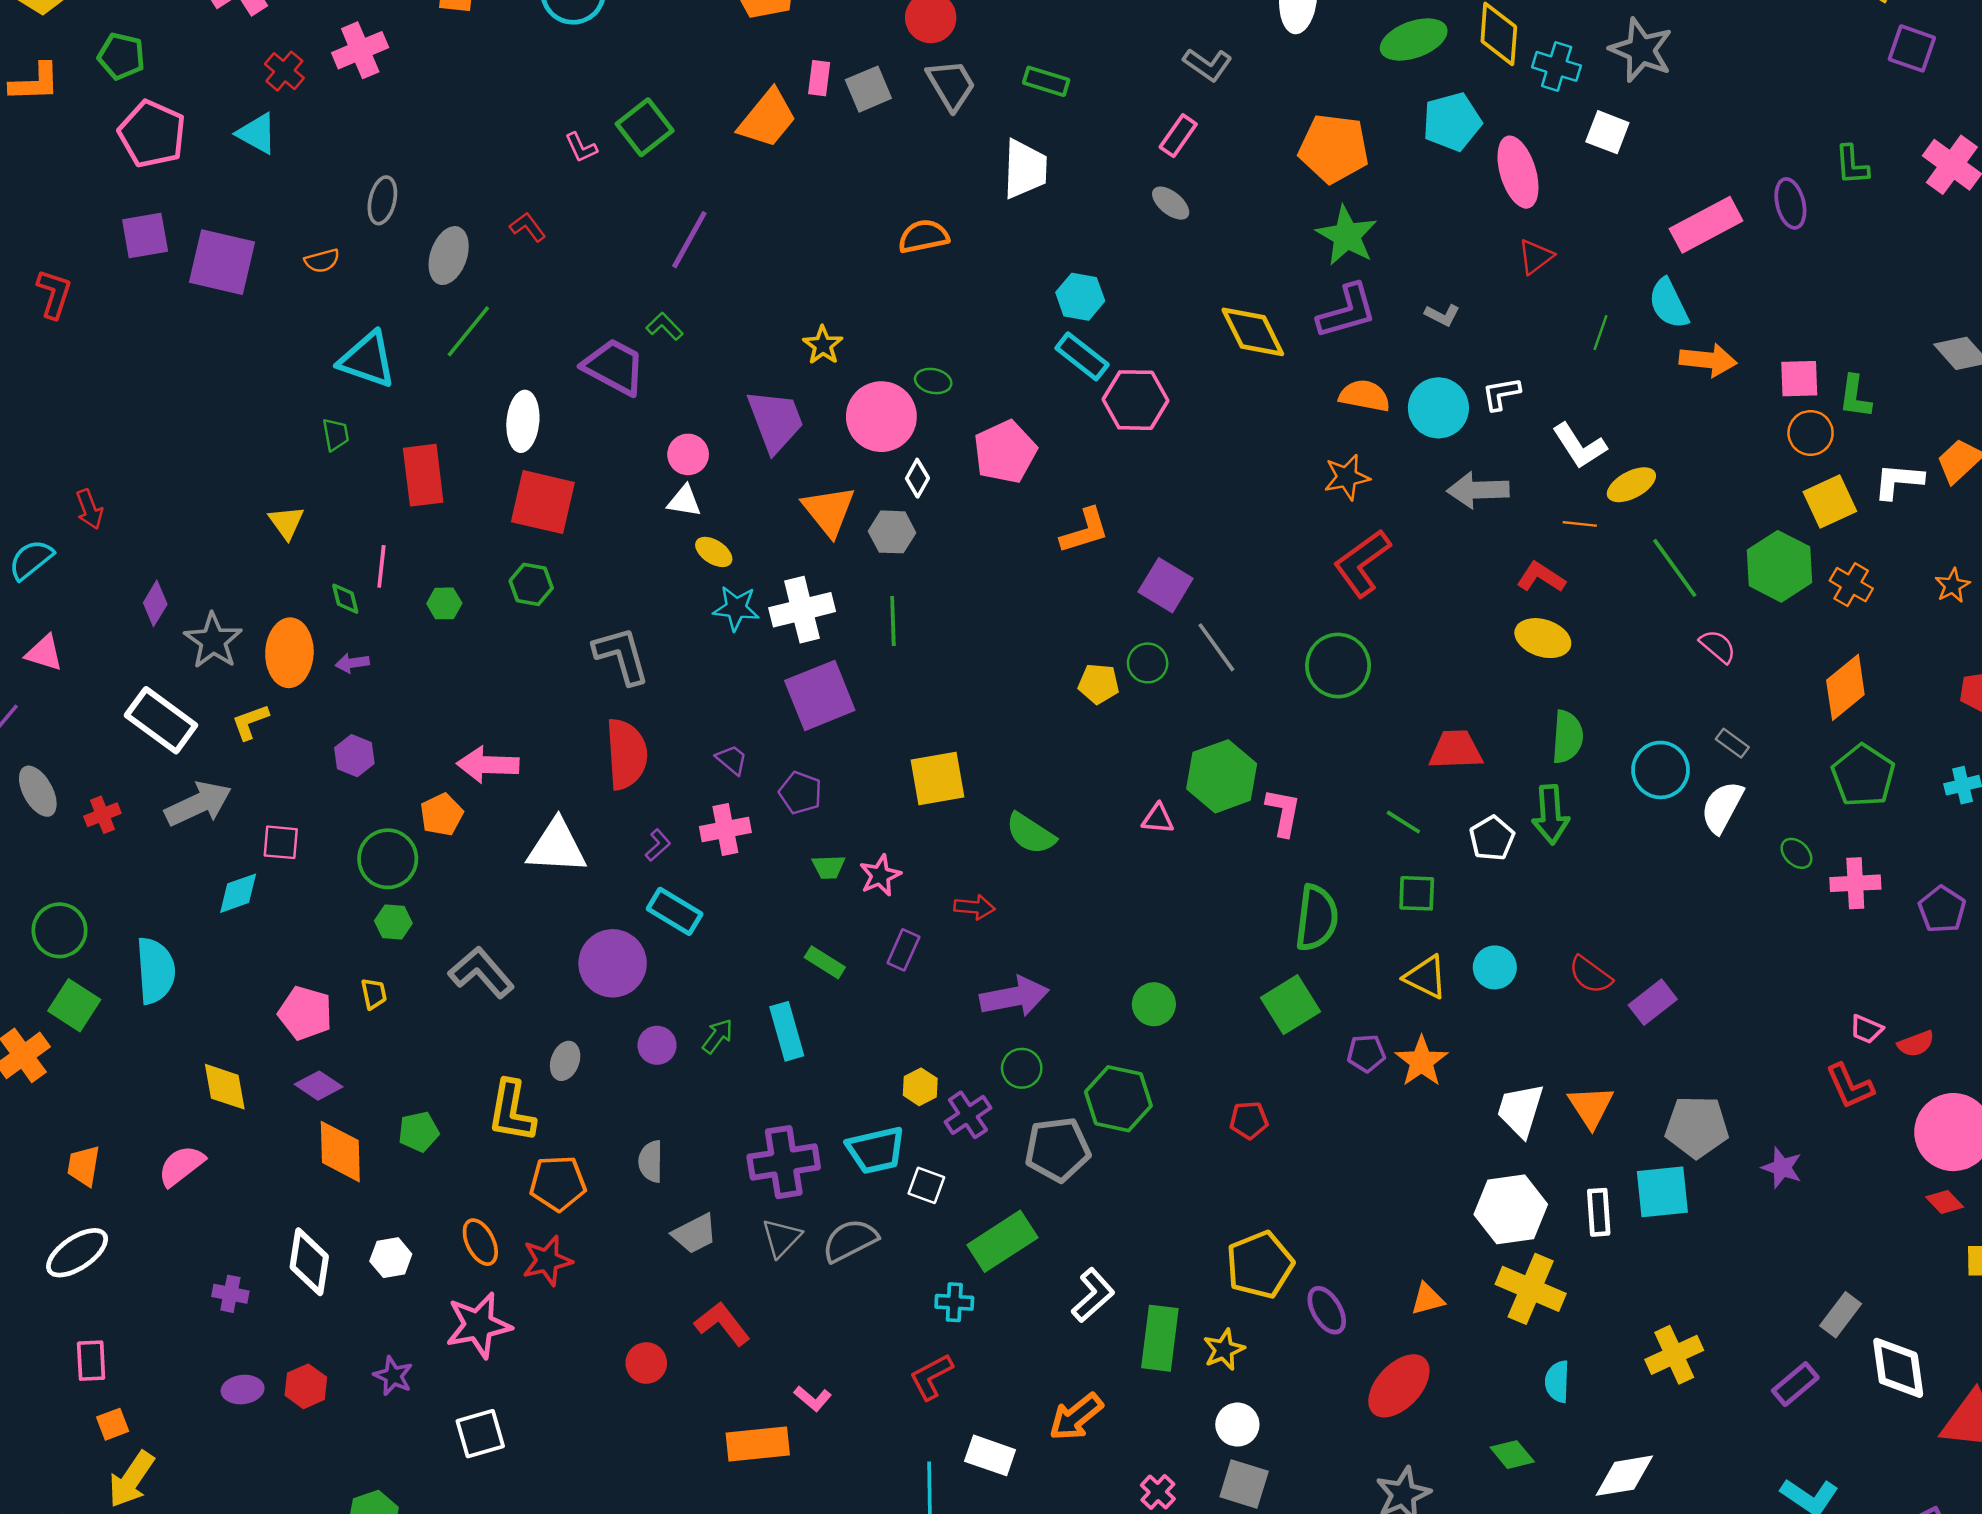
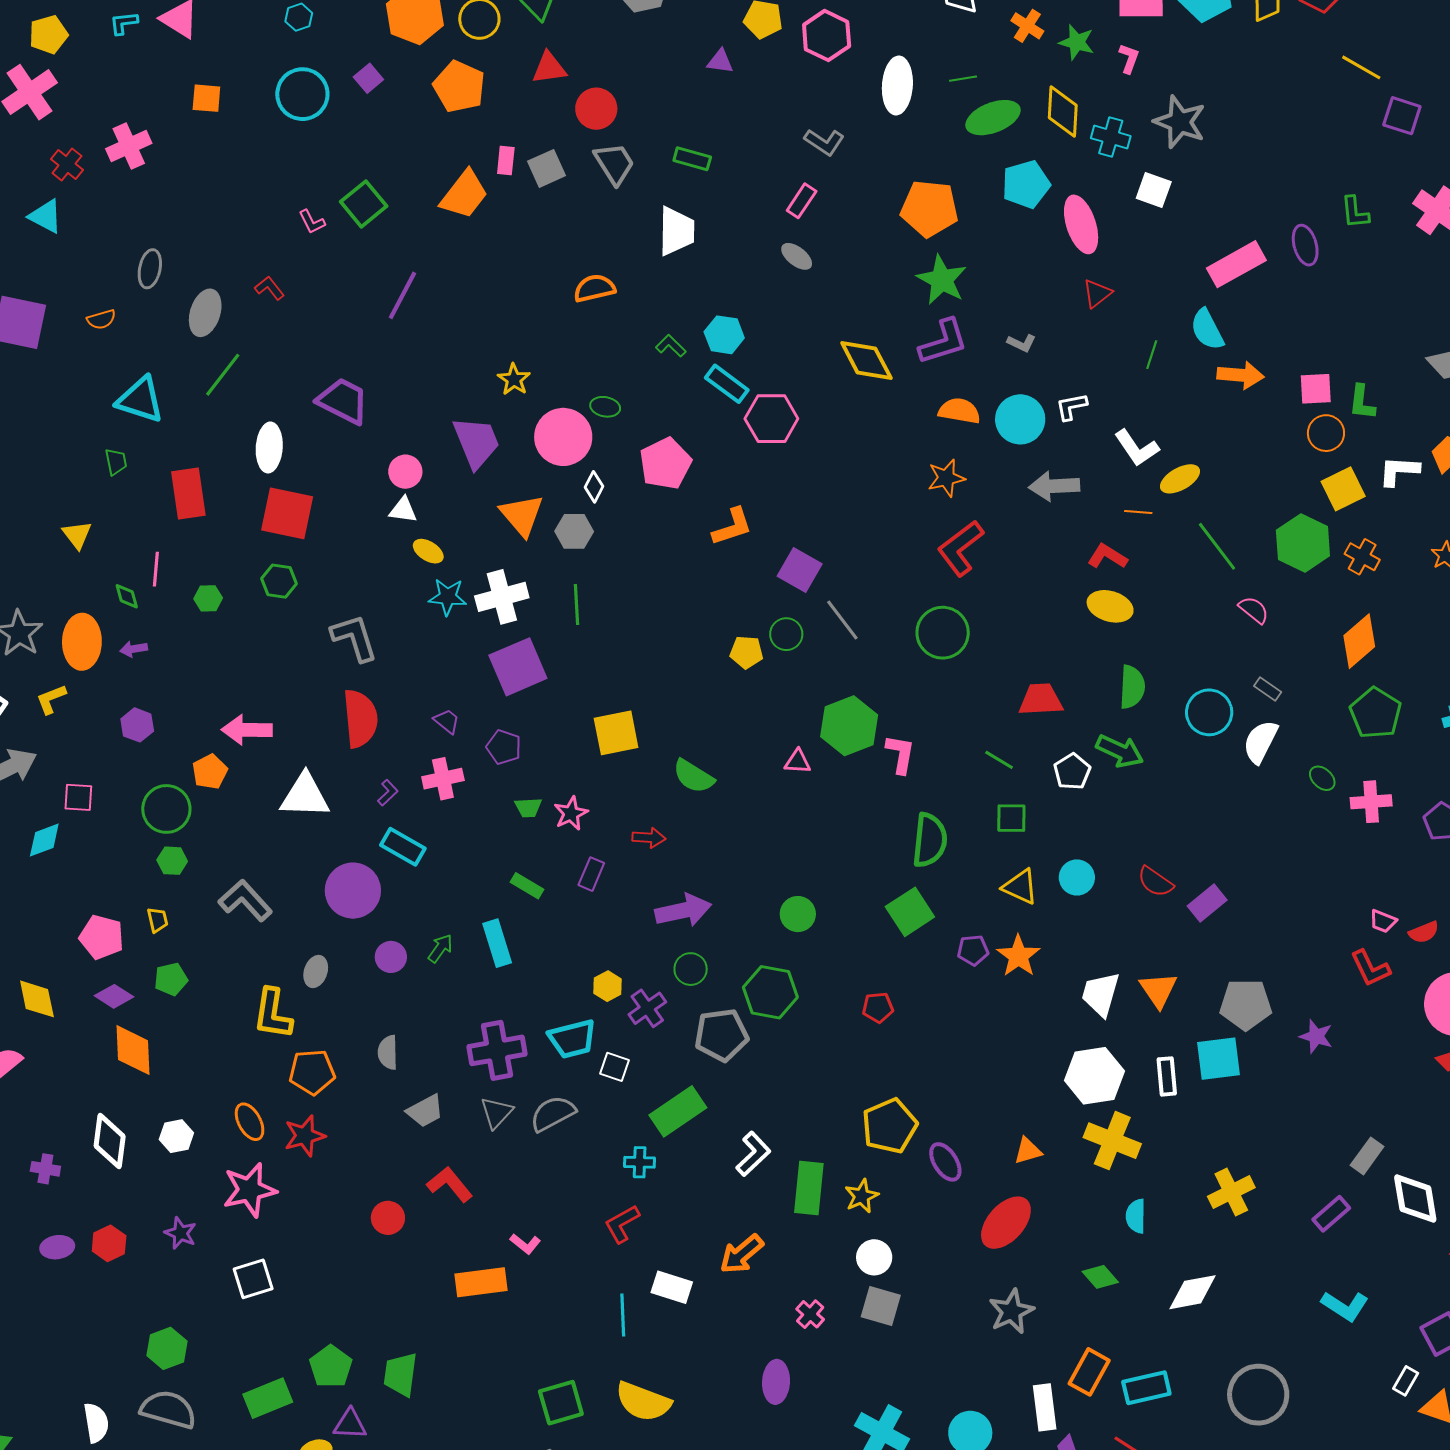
green L-shape: (664, 326) -> (671, 346), moved
green arrow: (1551, 815) -> (1120, 751), turned -60
green pentagon: (419, 1132) -> (171, 979), moved

